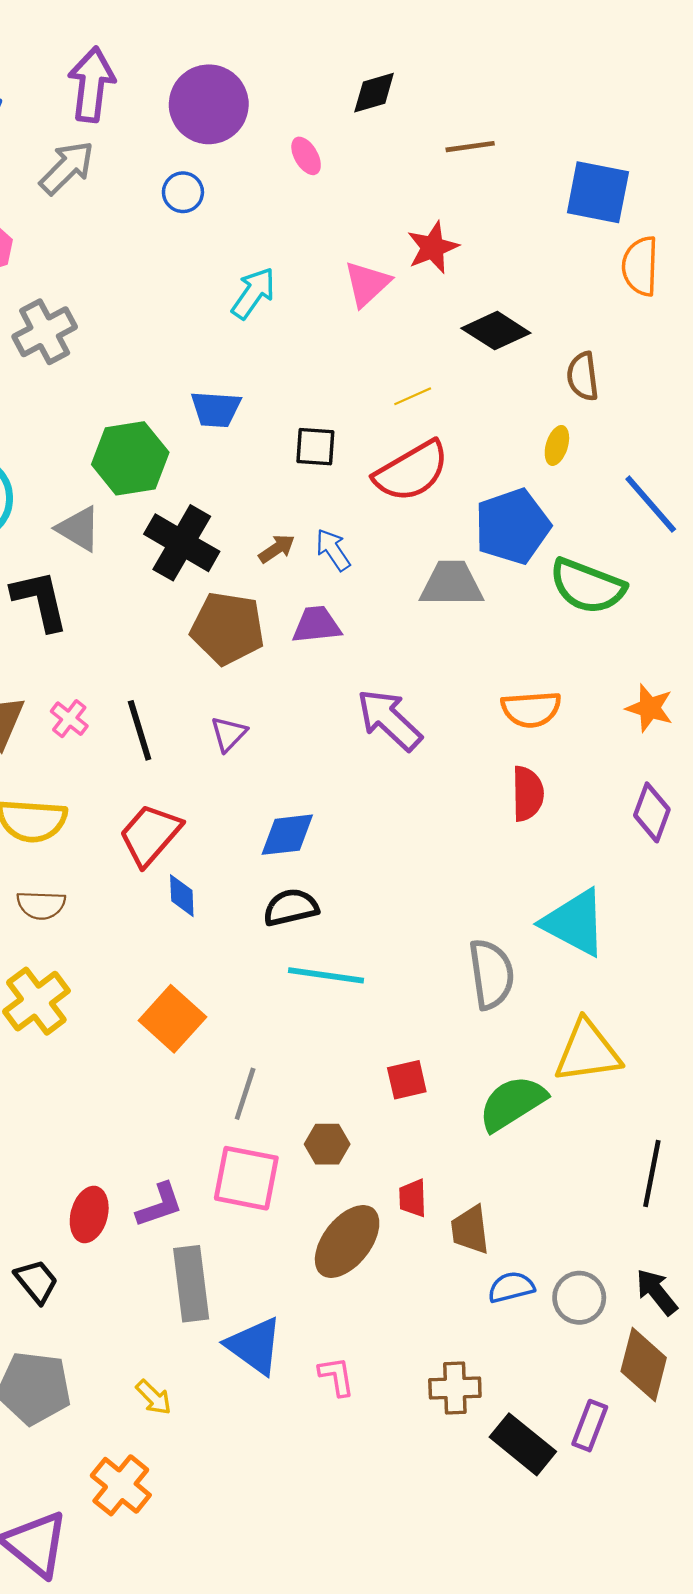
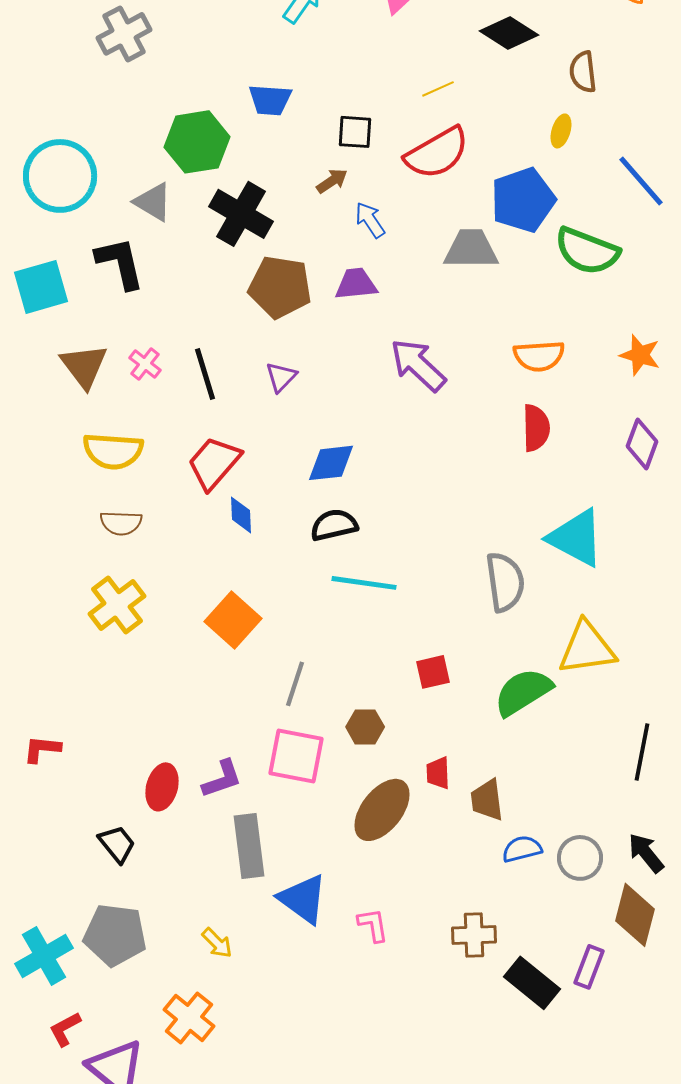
brown arrow: (277, 549) -> (332, 181), moved

